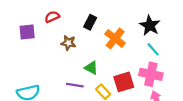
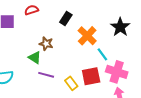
brown star: (68, 43) -> (46, 44), moved
cyan line: (153, 49) -> (102, 54), moved
green triangle: (91, 68) -> (35, 58), moved

